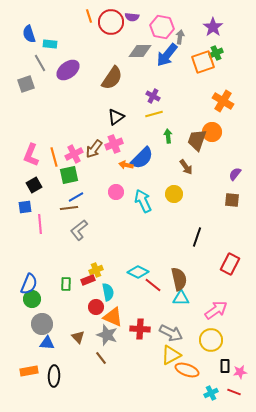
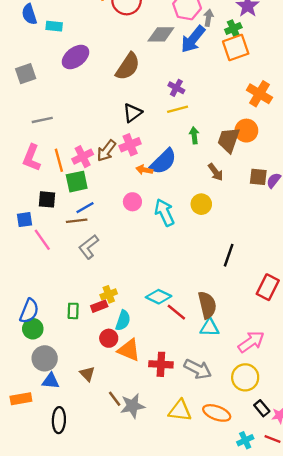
green cross: (216, 53) -> (233, 29), moved
gray line: (40, 63) -> (42, 120), moved, turned -72
black square: (34, 185) -> (47, 199), moved, turned 35
brown square: (232, 200) -> (258, 177), moved
pink line: (40, 224) -> (42, 240), turned -30
cyan semicircle: (108, 292) -> (123, 320), turned 30
gray star: (107, 335) -> (132, 406), moved, turned -30
yellow triangle: (171, 355) -> (180, 411), moved, turned 35
black rectangle: (225, 366) -> (262, 408), turned -40
orange rectangle: (29, 371) -> (21, 399), moved

